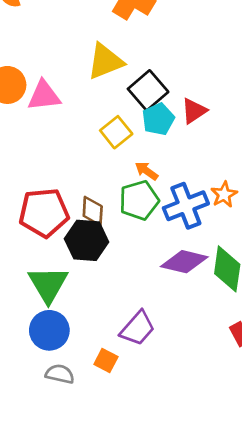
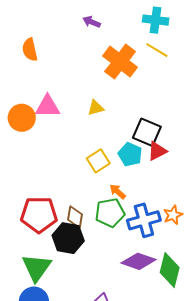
yellow triangle: (105, 61) -> (96, 108), size x0.6
black square: (148, 90) -> (147, 132), moved, turned -32
pink triangle: (44, 96) -> (48, 106), moved
cyan pentagon: (158, 119) -> (130, 154), turned -30

